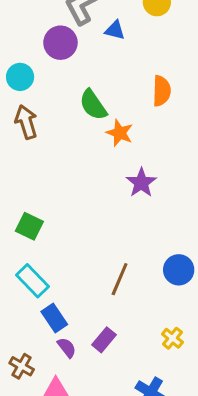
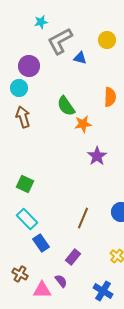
purple circle: (60, 43) -> (29, 66), moved
orange star: (120, 133) -> (83, 124), turned -30
purple semicircle: (67, 348) -> (61, 281), moved

